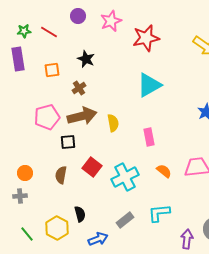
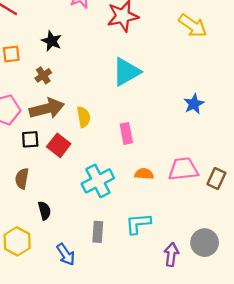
red square: (92, 167) -> (59, 145), moved
orange semicircle: (164, 171) -> (144, 174), turned -35
black semicircle: (80, 214) -> (44, 211), moved
gray rectangle: (125, 220) -> (98, 232), turned -48
blue arrow: (98, 239) -> (66, 254), turned 78

